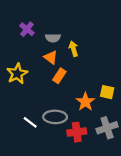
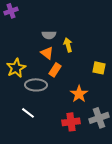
purple cross: (27, 29) -> (11, 11), moved, turned 32
yellow square: (107, 92) -> (99, 68), moved
gray ellipse: (55, 117) -> (36, 85), moved

